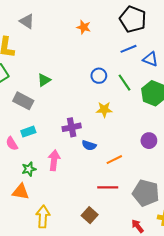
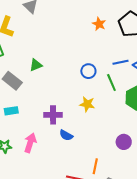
orange star: (84, 27) -> (99, 24), moved
blue line: (129, 49) -> (120, 62), moved
orange line: (114, 160) -> (95, 166), moved, turned -63

